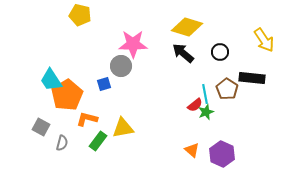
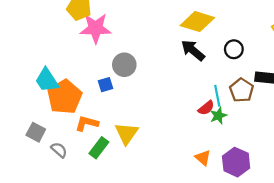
pink star: (133, 44) -> (96, 28), moved
yellow triangle: (123, 128) -> (127, 133), turned -45
gray semicircle: (62, 143) -> (59, 150), turned -63

